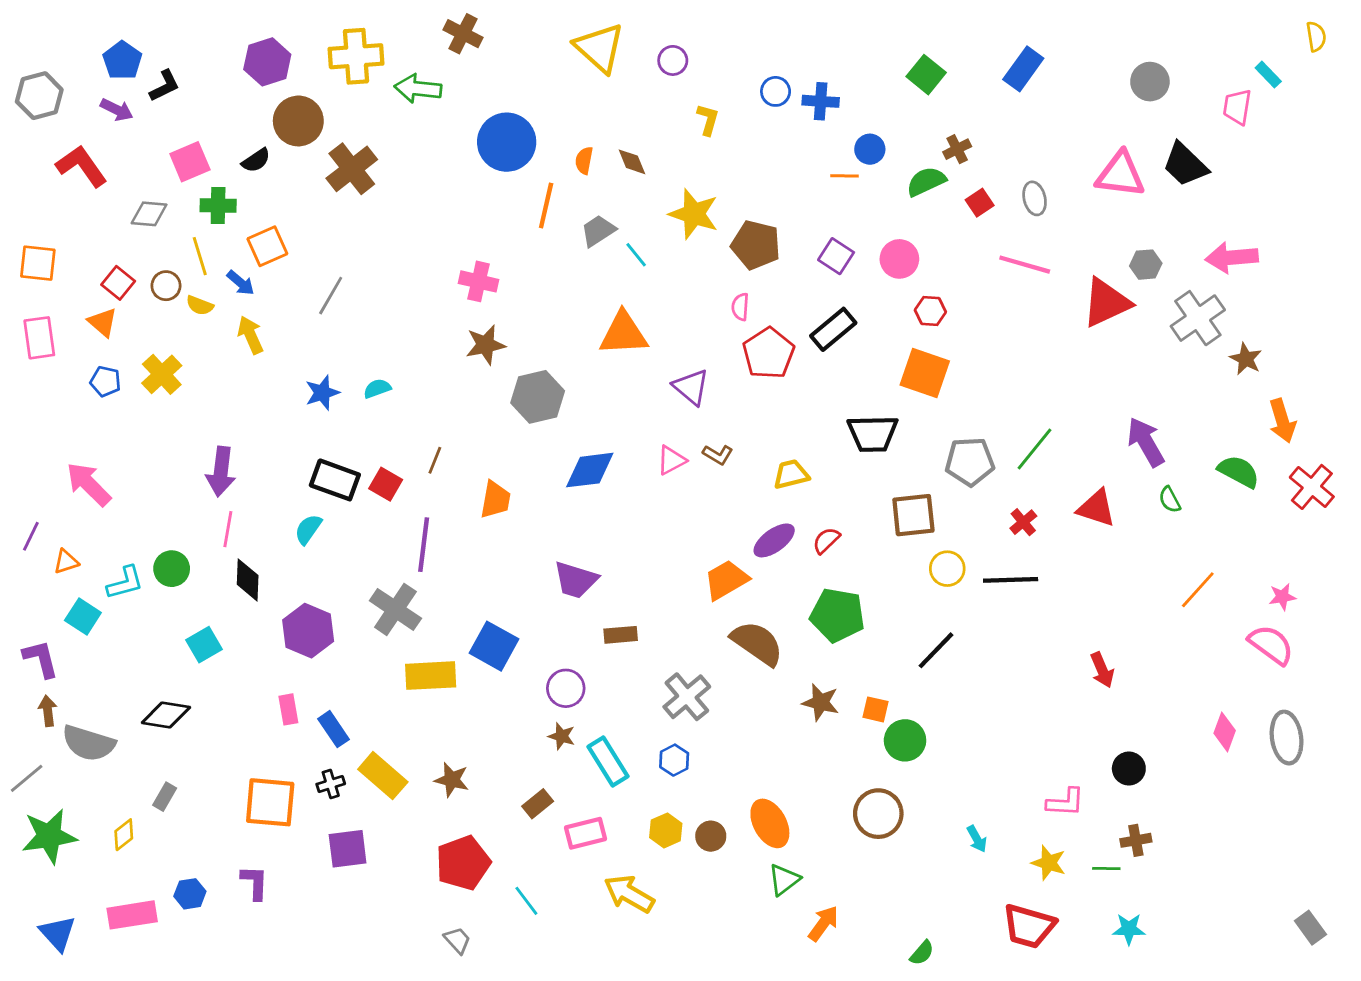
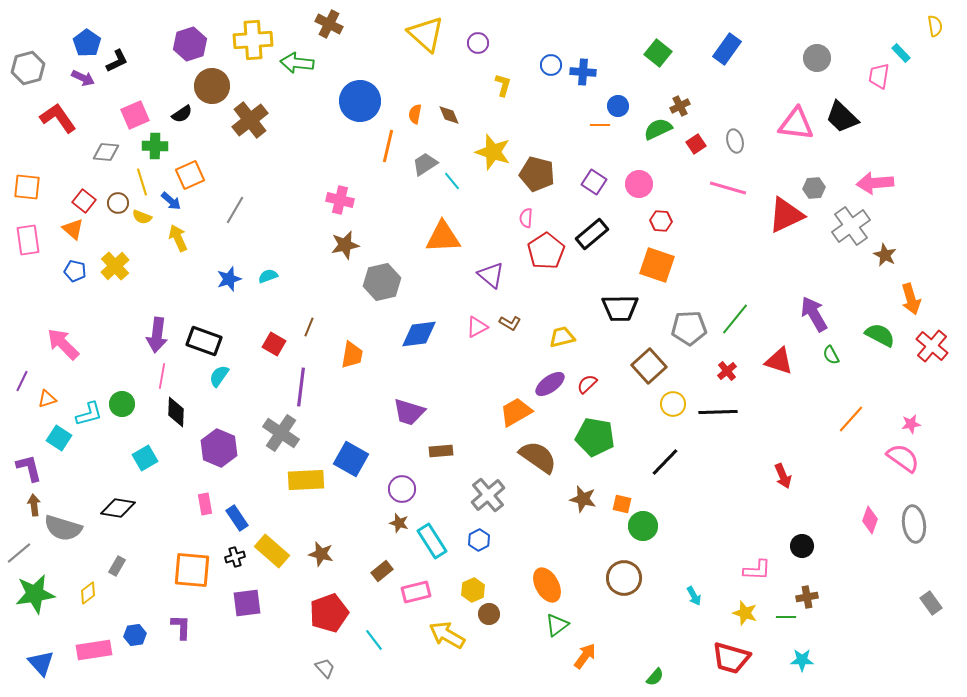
black rectangle: (335, 480) -> (204, 341), moved
brown square: (913, 515) -> (649, 366), turned -36
brown circle: (711, 836) -> (489, 614), moved
gray rectangle: (1310, 928) -> (931, 603), moved

